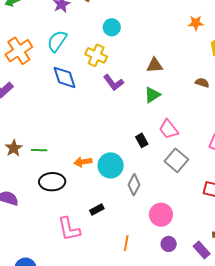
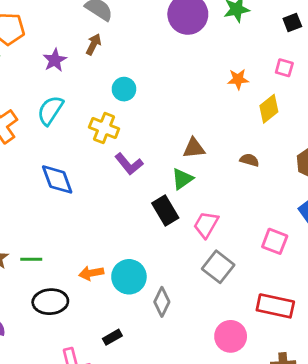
brown triangle: (155, 65) -> (194, 148), moved
blue diamond: (64, 77) -> (57, 179), moved
pink trapezoid: (169, 129) -> (206, 225), turned 70
black rectangle: (142, 140) -> (165, 210), moved, size x1.5
pink circle: (161, 215) -> (231, 336), moved

